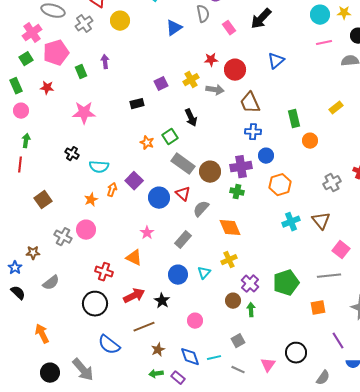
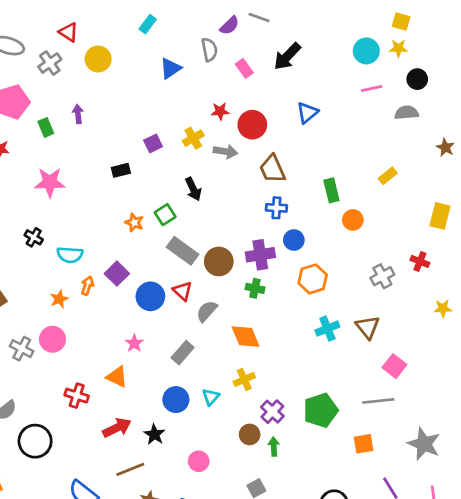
black circle: (95, 304) -> (35, 441), moved

